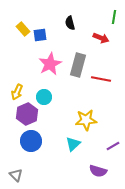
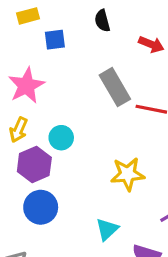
yellow rectangle: (23, 29) -> (28, 16), moved, turned -64
pink star: (50, 64) -> (26, 86), moved
gray rectangle: (78, 65) -> (115, 87), turned -45
cyan triangle: (73, 144) -> (107, 229), moved

